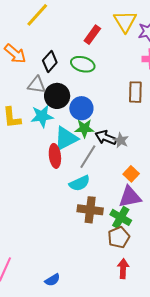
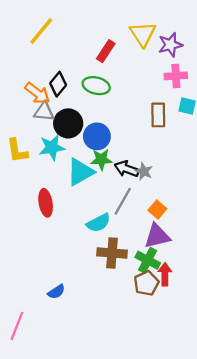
orange arrow: (15, 54) -> (37, 93), moved
red ellipse: (55, 156) -> (46, 203), moved
gray line: (88, 157) -> (123, 201), moved
red arrow: (123, 269) -> (165, 274), moved
blue semicircle: (52, 280) -> (56, 292), moved

